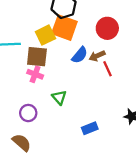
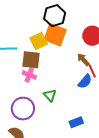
blue semicircle: (80, 55) -> (85, 81), moved
brown arrow: (97, 56) -> (83, 60), turned 72
purple circle: (28, 113) -> (23, 109), size x1.5

